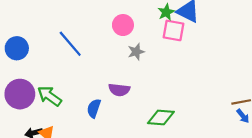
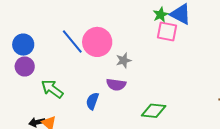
pink circle: (123, 25) -> (97, 42), moved, size x1.5
gray star: (136, 52) -> (124, 60), moved
purple circle: (20, 94) -> (25, 66), moved, size x0.7

